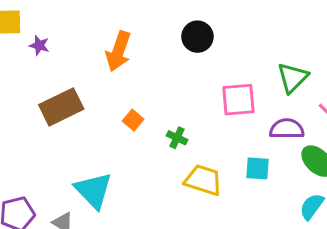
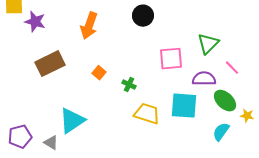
purple star: (39, 45) -> (35, 22), size x1.5
cyan square: (258, 168) -> (184, 106), size x1.6
cyan triangle: (93, 190) -> (72, 121), turned 40

